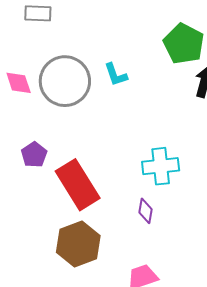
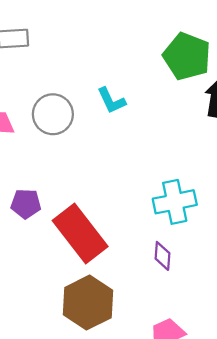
gray circle: (65, 81) -> (53, 114), size x0.7
purple pentagon: (34, 155) -> (26, 204), turned -30

